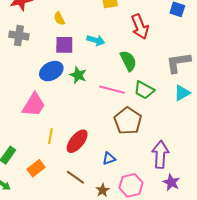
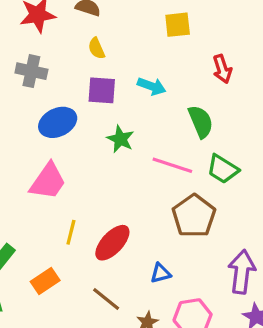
red arrow: (140, 27) -> (222, 69), size x0.7
blue ellipse: (51, 71) -> (58, 122), moved

